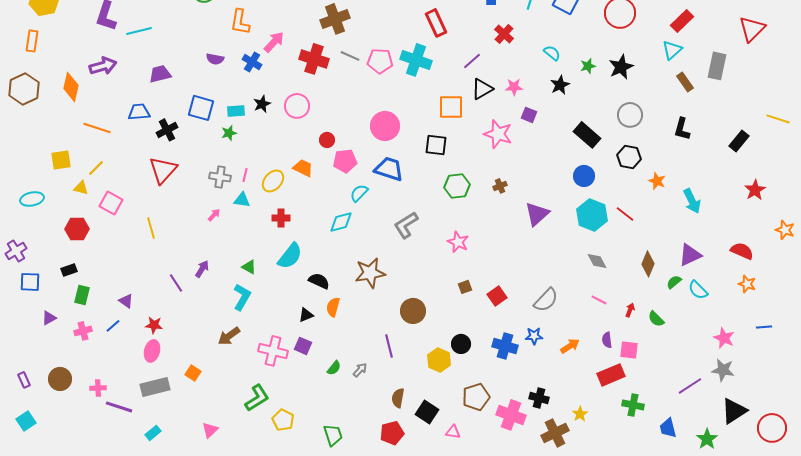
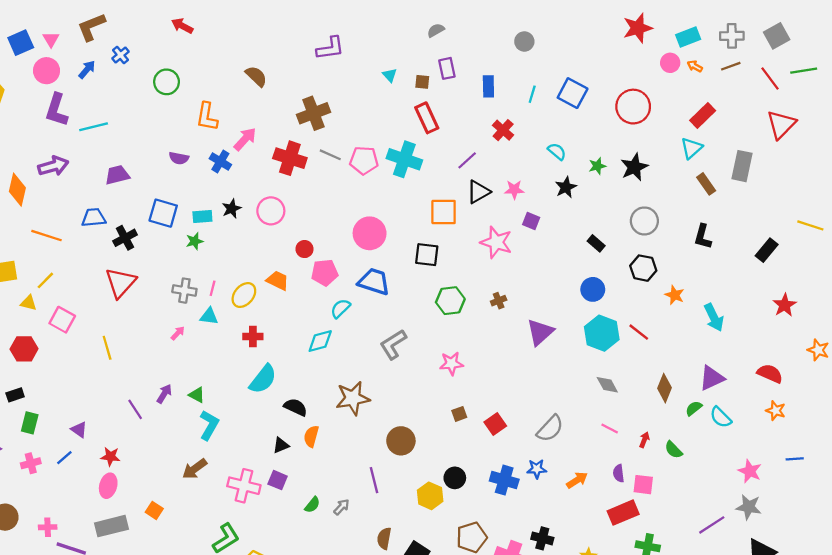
black rectangle: (587, 135) -> (596, 243), size x0.6
pink star: (458, 242) -> (451, 363), turned -30
green triangle: (249, 267) -> (197, 395), moved

